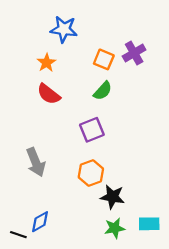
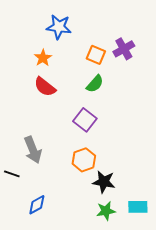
purple square: (92, 130) -> (85, 120), turned -30
black line: (18, 235) -> (12, 174), moved

